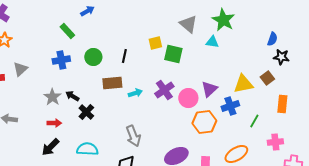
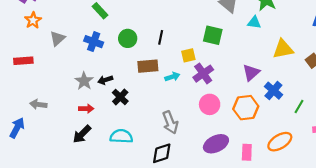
yellow square: (155, 43) -> (188, 55), moved
blue cross: (61, 60) -> (94, 42), turned 30
gray triangle: (20, 69) -> (57, 38), moved
yellow triangle: (243, 84) -> (283, 49), moved
black arrow: (72, 96) -> (105, 80), turned -48
pink circle: (188, 98) -> (210, 104), moved
blue cross: (230, 106) -> (273, 91), turned -30

